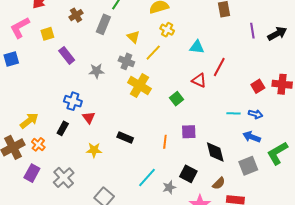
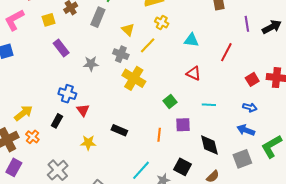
yellow square: (47, 34) -> (49, 20), moved
red line: (219, 67) -> (226, 52), moved
green square: (177, 99) -> (170, 102), moved
cyan line: (234, 113) -> (209, 105), moved
purple rectangle: (32, 173) -> (14, 167), moved

